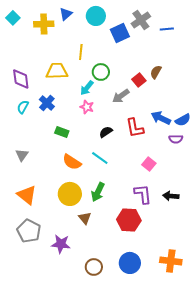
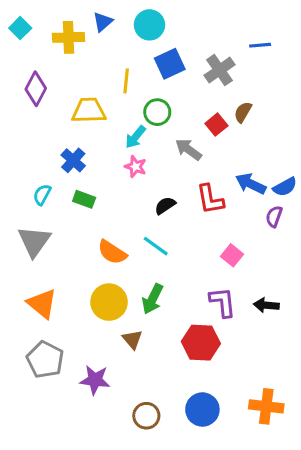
gray cross: (141, 20) -> (220, 70), moved
blue square: (120, 33) -> (170, 64), moved
purple diamond: (21, 79) -> (36, 89), moved, turned 35
gray arrow: (121, 96) -> (188, 149), turned 72
cyan semicircle: (23, 107) -> (42, 195), moved
green rectangle: (62, 132) -> (84, 199), moved
purple semicircle: (176, 139) -> (274, 216), turned 112
gray triangle: (22, 155) -> (34, 241), size x1.6

